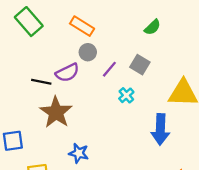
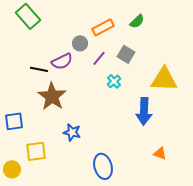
orange rectangle: (82, 26) -> (103, 27), moved, turned -60

